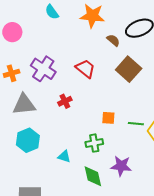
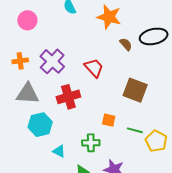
brown square: (129, 69) -> (135, 90), moved, turned -30
red cross: (65, 101) -> (68, 97), size x1.6
cyan hexagon: (28, 140) -> (40, 125), moved

